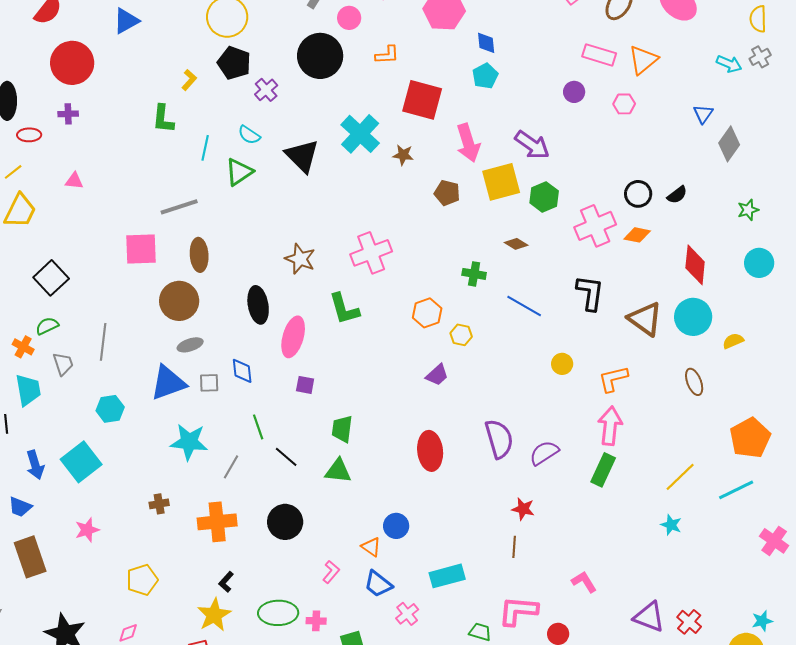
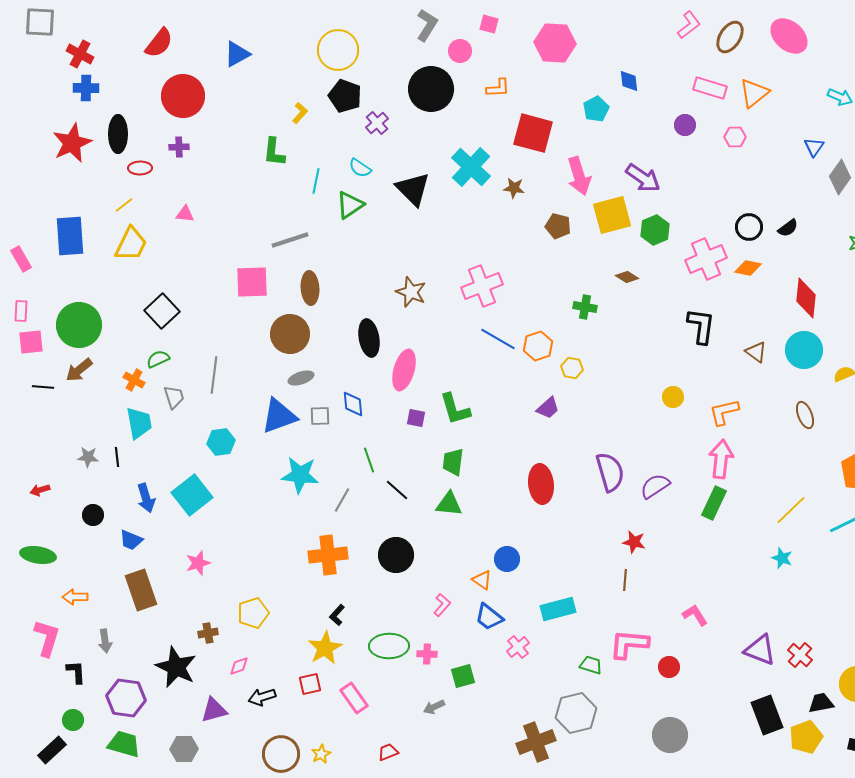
blue diamond: (486, 43) -> (629, 81), moved
blue line: (524, 306) -> (498, 339), moved
green L-shape: (344, 309) -> (455, 409), moved
brown triangle: (645, 319) -> (756, 352), size x0.6
brown cross: (159, 504) -> (208, 633), moved

